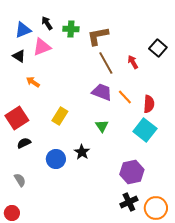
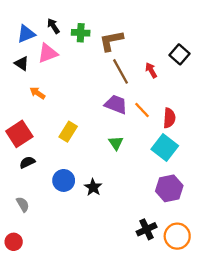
black star: (82, 152) -> (93, 187), moved
purple hexagon: (132, 172) -> (169, 188), moved

